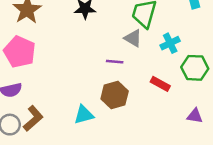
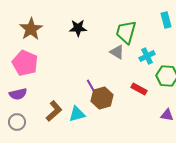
purple line: (115, 62) -> (91, 86), moved, turned 56
brown L-shape: (33, 118) -> (54, 111), moved

